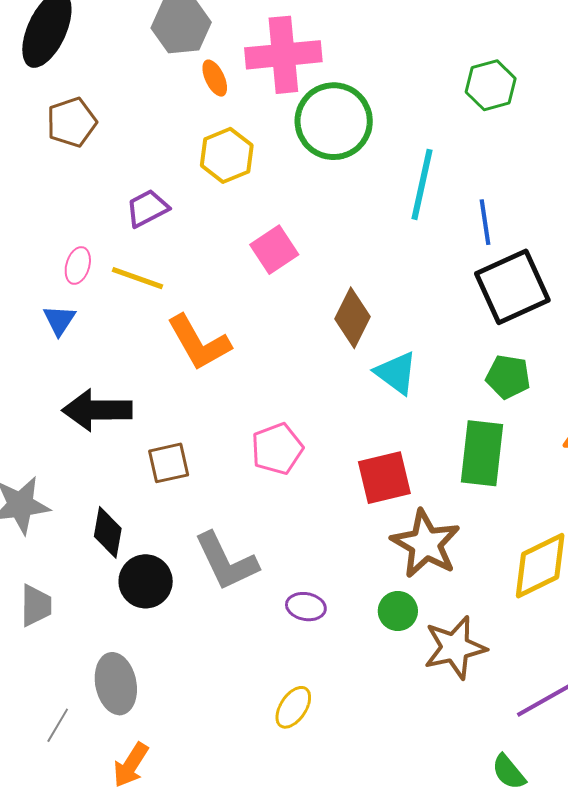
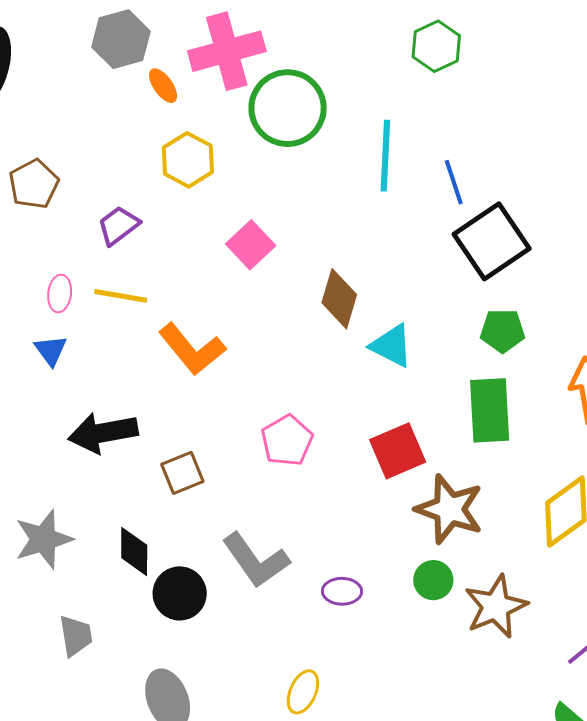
brown pentagon: (72, 122) -> (34, 184), moved
yellow ellipse: (293, 707) -> (303, 692), moved

